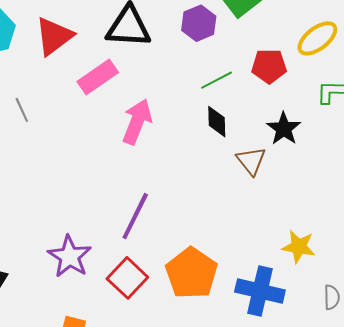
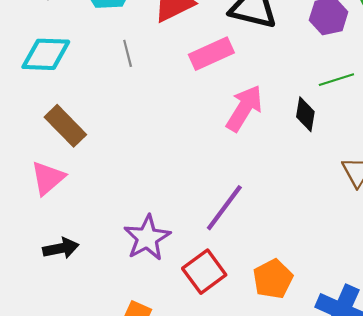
gray line: (22, 110) -> (128, 53), moved
black diamond: (217, 122) -> (305, 114), moved
orange pentagon: (191, 273) -> (273, 279), size x0.7

